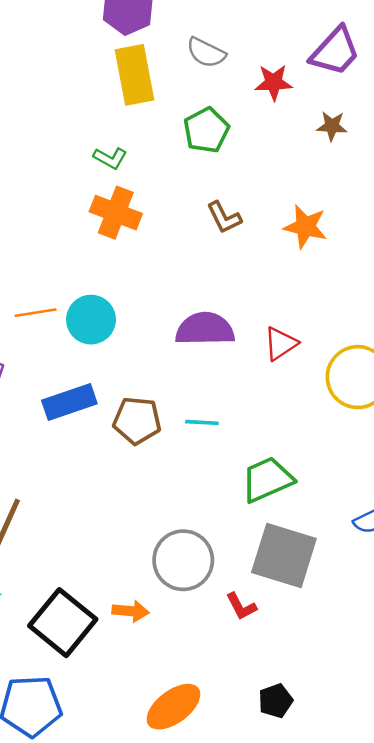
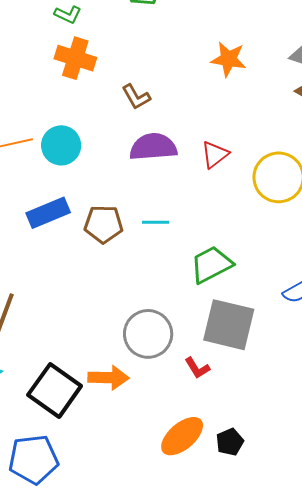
brown L-shape: (224, 218) -> (136, 97), moved
orange arrow: (131, 611) -> (108, 378), size x1.4
orange ellipse: (173, 707) -> (182, 436), moved

